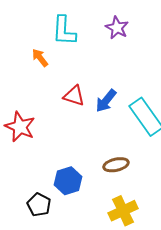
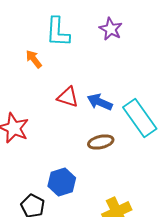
blue arrow: (106, 101) -> (100, 102), turned 75
brown ellipse: (116, 165) -> (101, 142), moved

